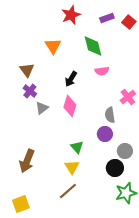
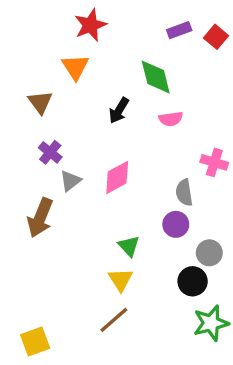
red star: (71, 15) -> (90, 25), moved
orange triangle: (53, 46) -> (75, 67), moved
brown triangle: (27, 70) -> (40, 102), moved
black arrow: (71, 79) -> (119, 111), moved
pink cross: (128, 97) -> (214, 162), turned -35
pink diamond: (70, 106) -> (117, 177), turned 45
brown arrow: (27, 161) -> (40, 218), moved

